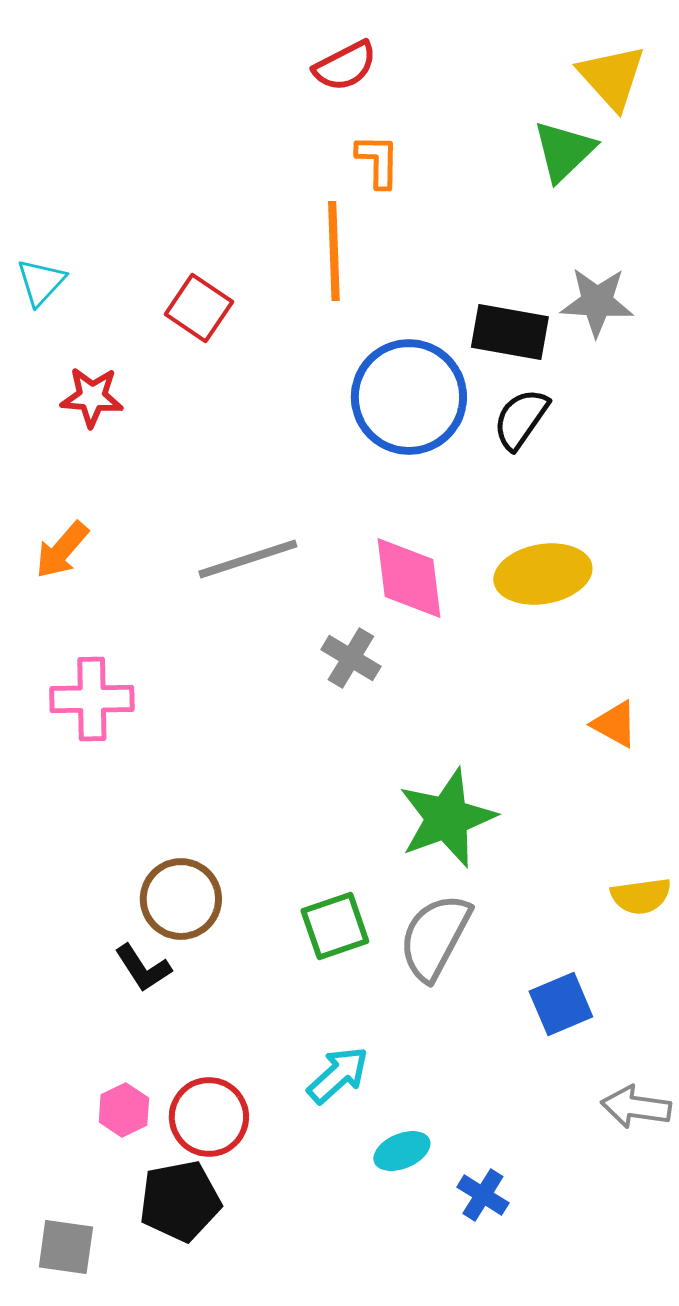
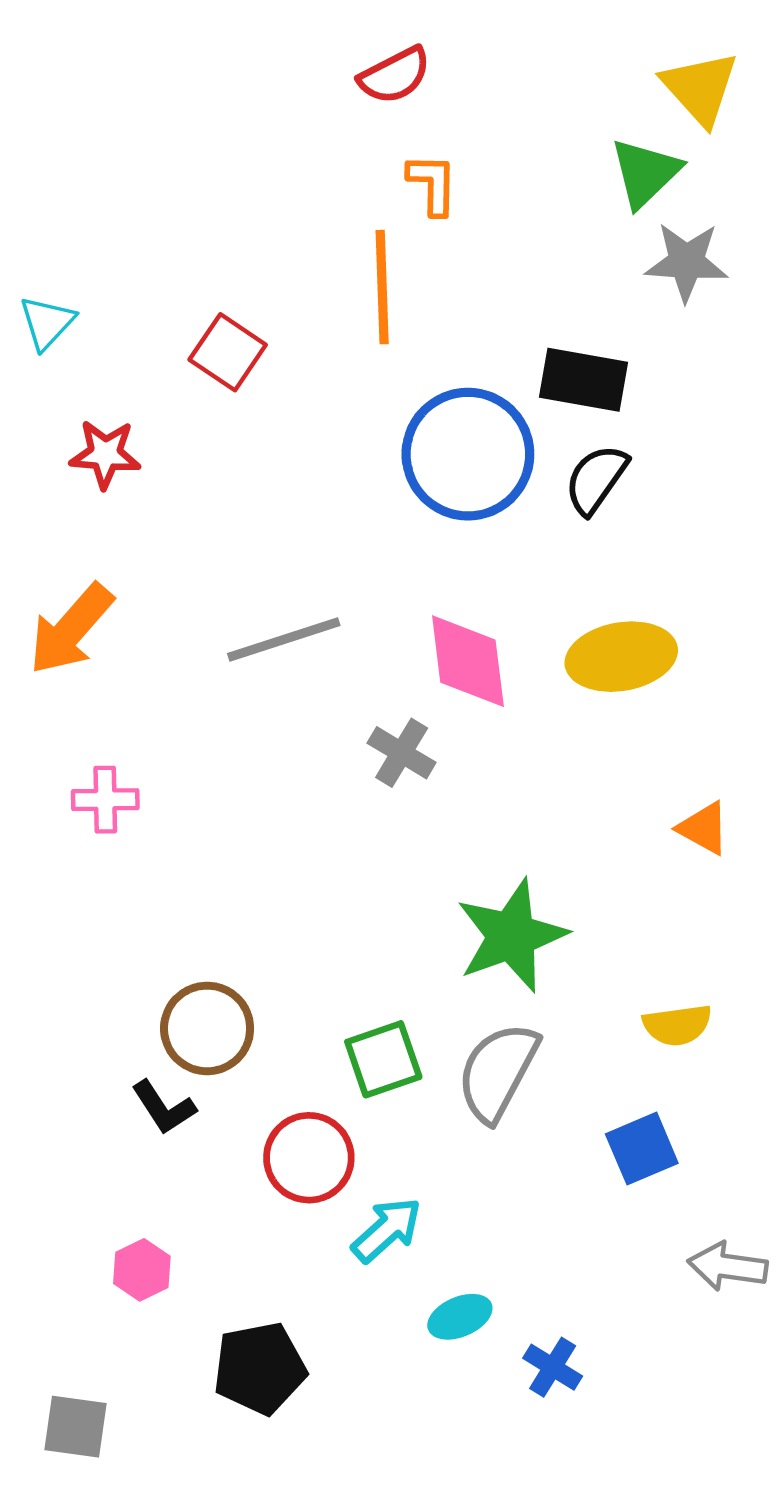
gray star: (597, 302) -> (686, 262), moved
orange arrow: (62, 550) -> (71, 629), size x1.4
pink cross: (92, 699) -> (105, 800), size x0.7
yellow semicircle: (641, 896) -> (677, 1025), moved
red circle: (209, 1117) -> (309, 1158), moved
black pentagon: (180, 1201) -> (260, 1368), moved

